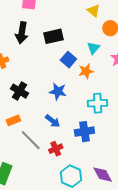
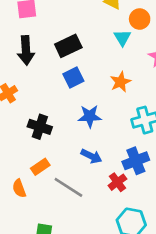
cyan triangle: (93, 48) -> (122, 38), moved
blue square: (68, 60) -> (73, 77), moved, turned 35
red cross: (56, 149) -> (117, 182), moved

